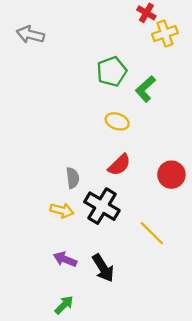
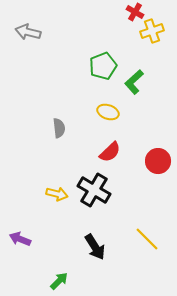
gray semicircle: (73, 178) -> (59, 128), moved
yellow line: (152, 233) -> (147, 239), moved
purple arrow: (65, 259) -> (20, 239), moved

